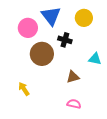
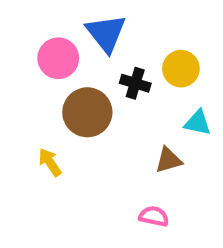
yellow circle: (84, 18) -> (181, 69), moved
brown triangle: (73, 77) -> (168, 160), moved
yellow arrow: (24, 89) -> (50, 162), moved

